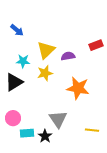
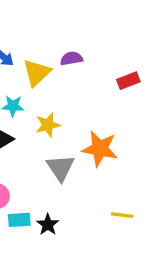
yellow triangle: (46, 50) -> (37, 73), moved
purple semicircle: (68, 56) -> (71, 59), moved
gray triangle: (58, 119) -> (60, 168), moved

